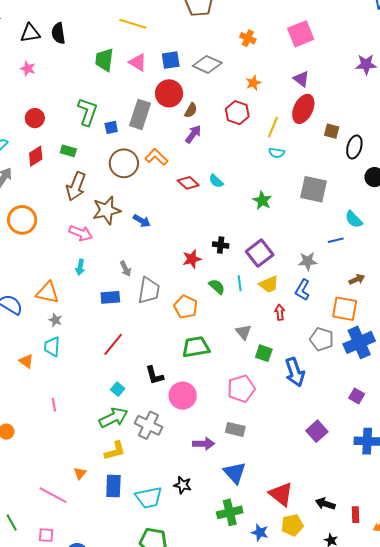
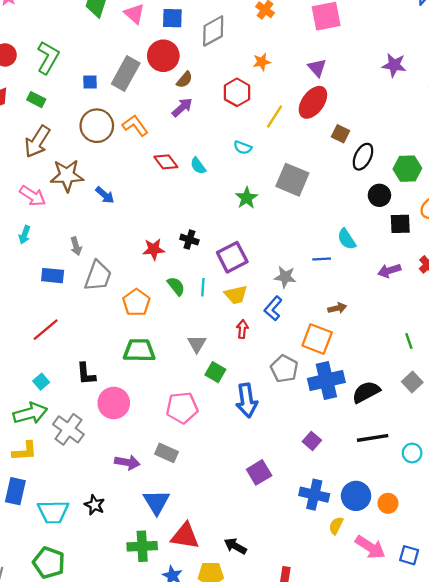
gray diamond: (207, 64) -> (213, 31), turned -64
green L-shape: (87, 112) -> (48, 57), moved
cyan semicircle: (277, 153) -> (243, 148), moved
gray square: (313, 189) -> (292, 180), moved
red triangle: (281, 494) -> (185, 536), moved, turned -40
black arrow: (325, 504) -> (235, 546), moved

